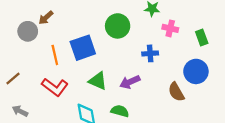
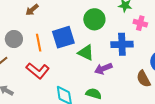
gray circle: (28, 31) -> (14, 39), moved
blue cross: (150, 53) -> (122, 44), size x1.5
green triangle: (98, 81) -> (86, 53), moved

